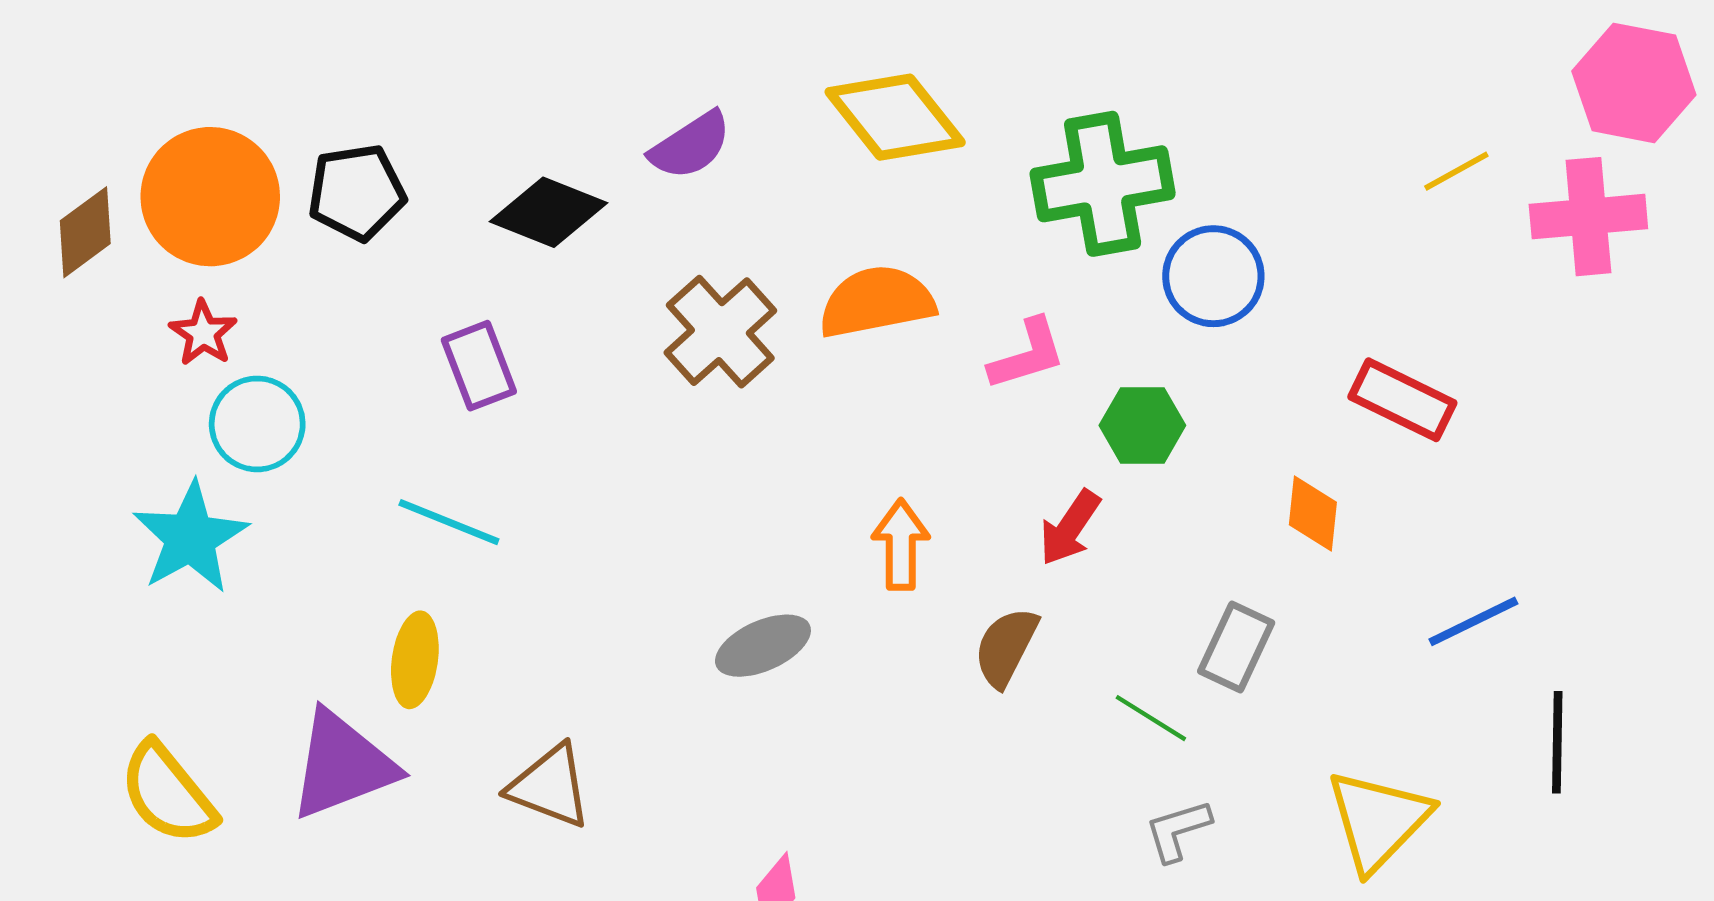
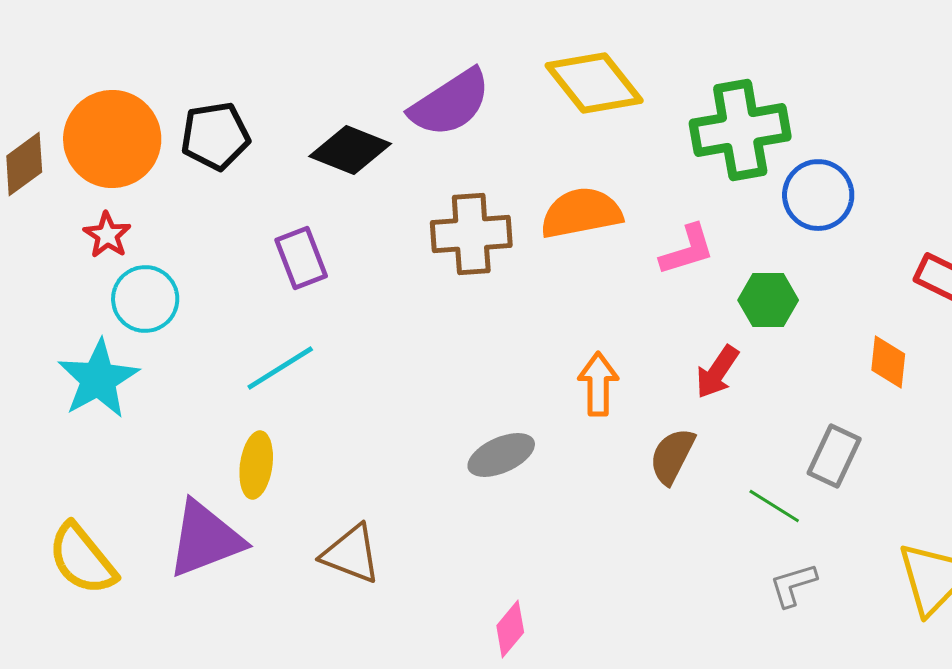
purple semicircle: (691, 145) -> (450, 103), size x1.4
brown cross: (720, 332) -> (471, 234), turned 38
cyan line: (449, 522) -> (280, 368), turned -54

